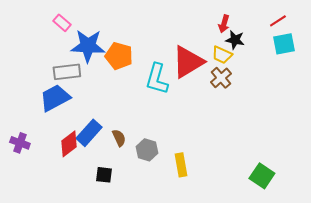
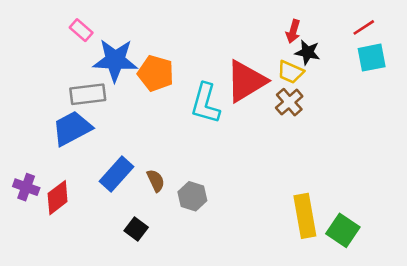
red diamond: (69, 144) -> (58, 198), moved
yellow rectangle: (181, 165) -> (305, 216), moved, size x1.4
black square: (104, 175) -> (136, 229), turned 30

